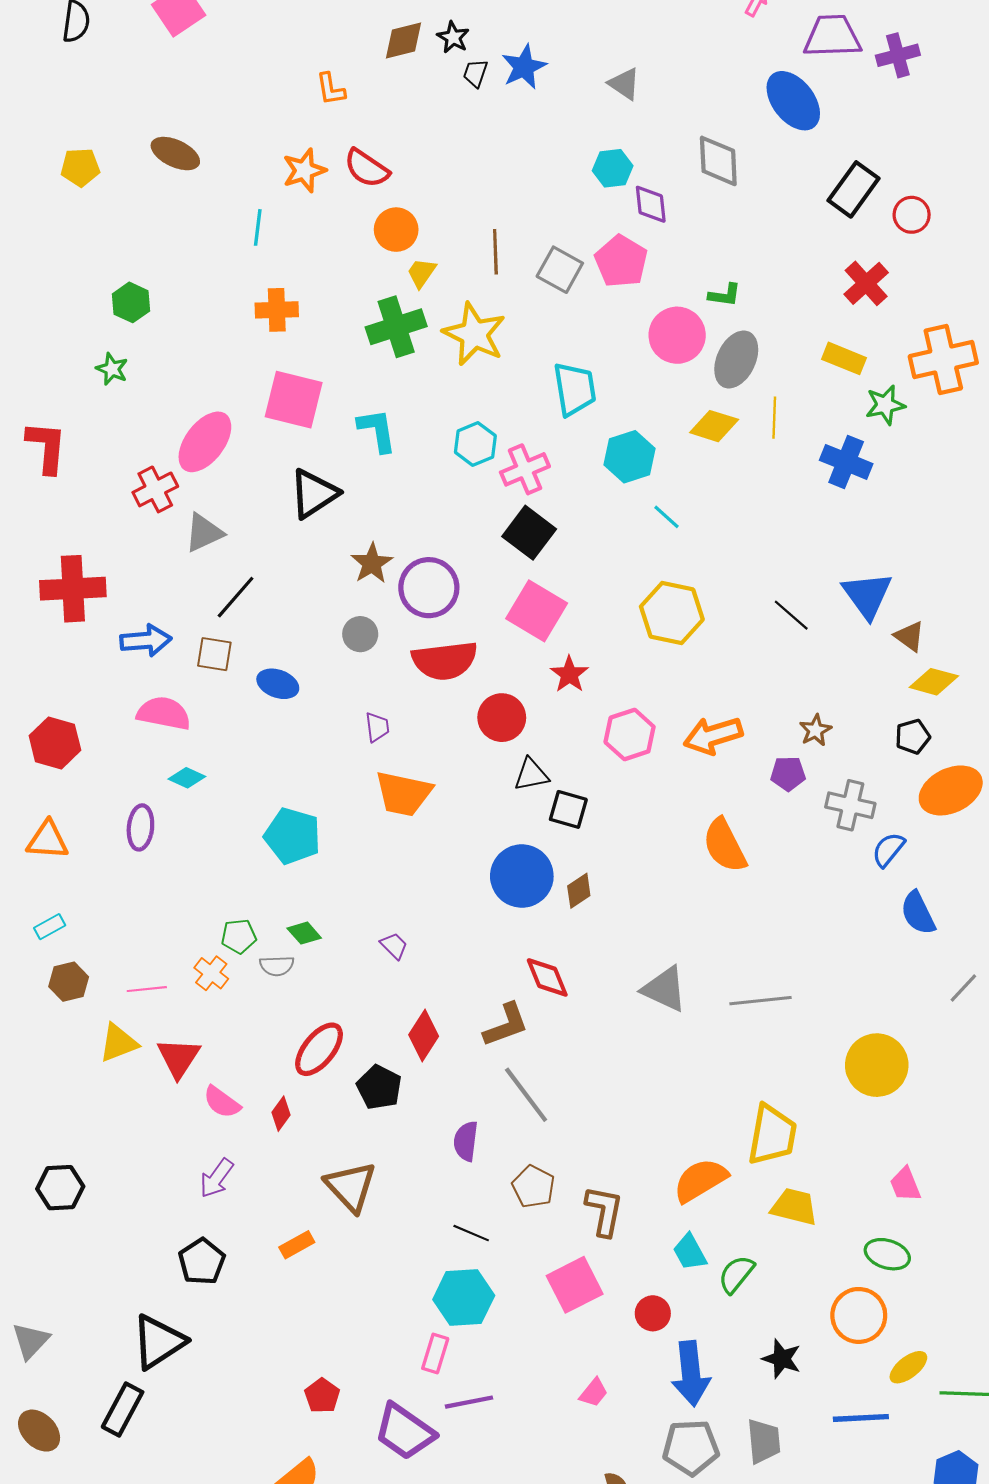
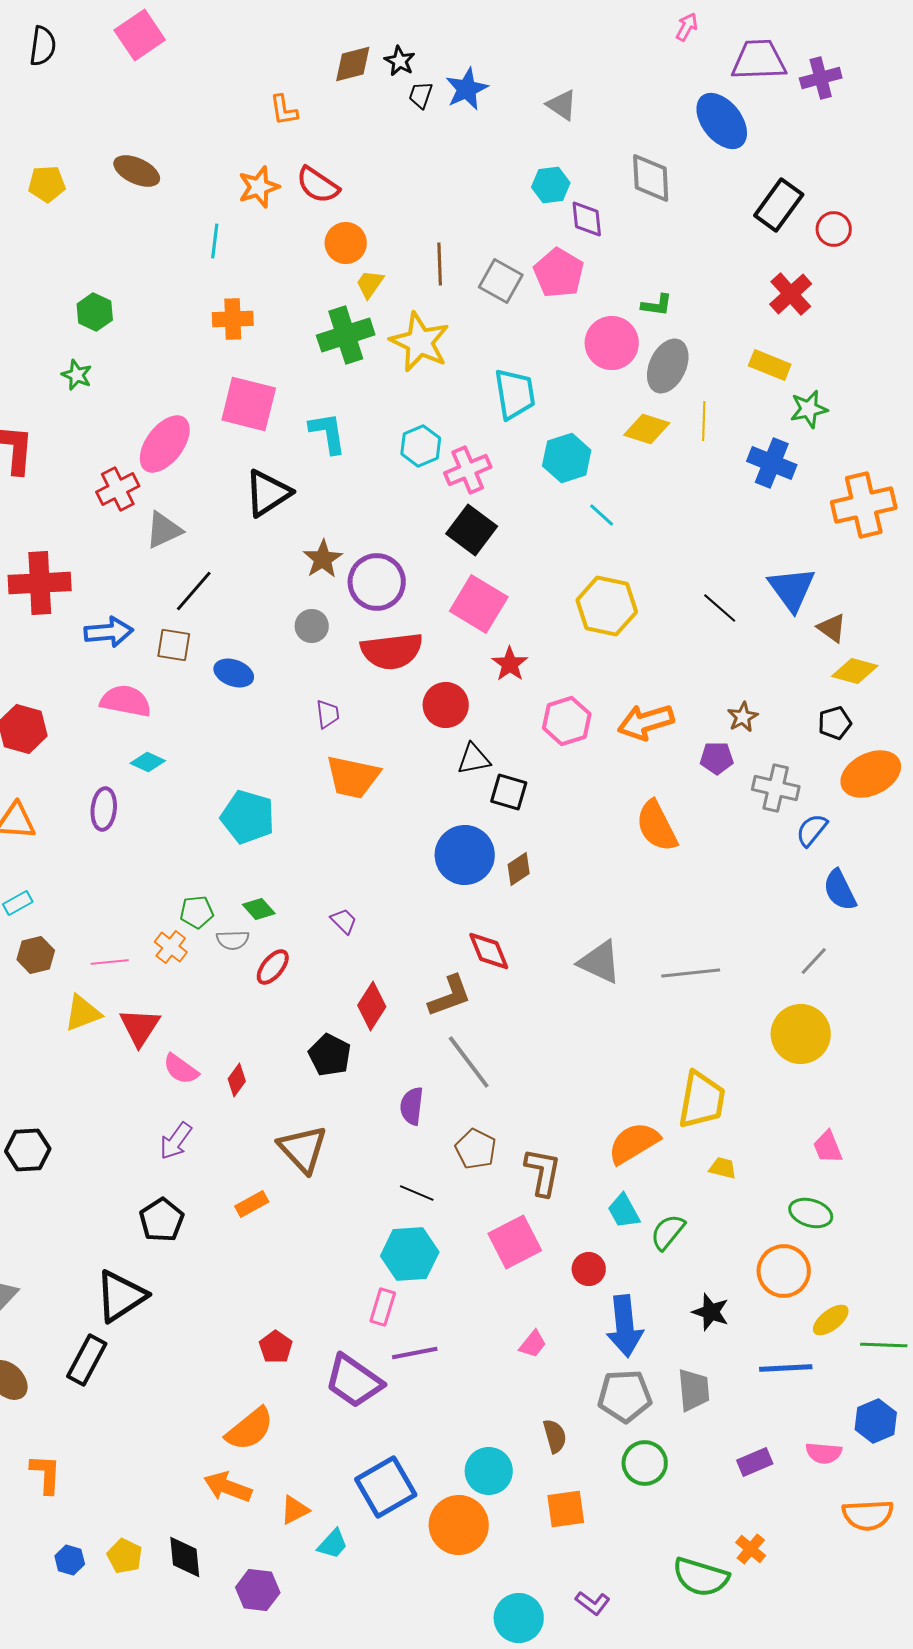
orange cross: (943, 359) -> (864, 505), moved
gray line: (963, 988) -> (814, 961), moved
red ellipse: (319, 1049) -> (273, 967), moved, size x0.7
yellow trapezoid: (794, 1207) -> (723, 1168), size x0.6

